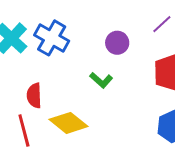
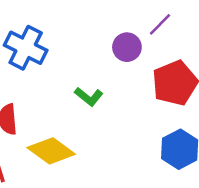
purple circle: (117, 43) -> (127, 47), moved

